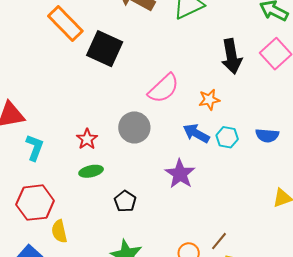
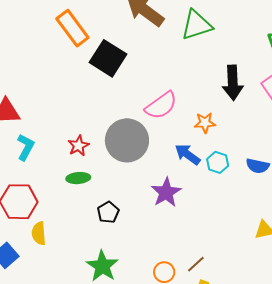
gray circle: (134, 127) -> (127, 140), size x1.4

